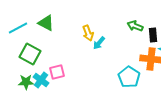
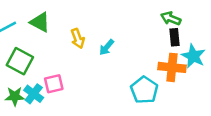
green arrow: (135, 26) -> (171, 18), moved
yellow arrow: (88, 33) -> (78, 38), moved

